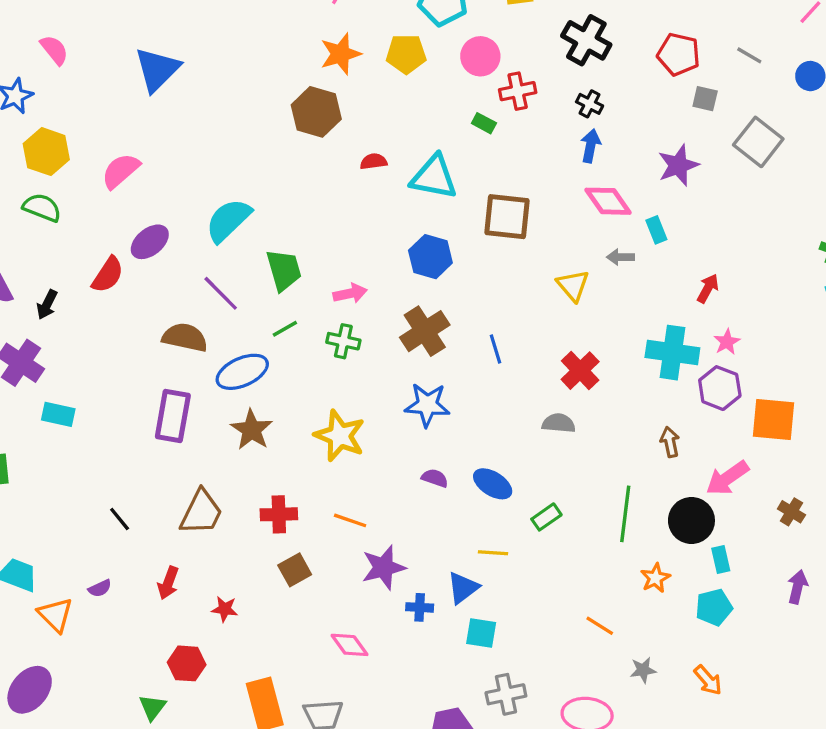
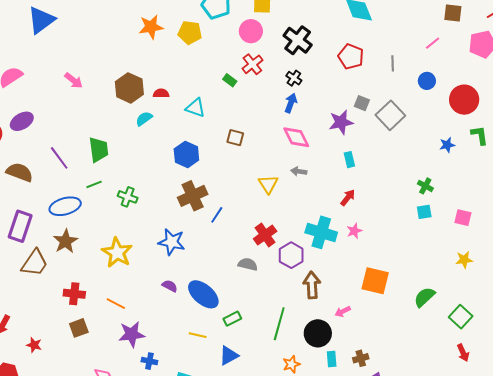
gray line: (749, 55) -> (393, 63), turned 49
pink circle: (480, 56) -> (251, 31), moved
red cross: (518, 91) -> (252, 64), turned -35
gray square: (705, 99) -> (362, 103), moved
brown hexagon: (316, 112) -> (129, 88), moved
cyan triangle: (434, 177) -> (196, 108), size x0.7
brown square: (507, 217) -> (235, 138), size x0.6
cyan semicircle: (228, 220) -> (144, 119), moved, size x0.6
cyan rectangle: (656, 230) -> (349, 160), moved
pink arrow: (350, 293) -> (74, 80), moved, turned 42
brown cross: (425, 331) -> (193, 196), moved
brown semicircle: (185, 337) -> (20, 172), moved
blue line: (495, 349) -> (217, 215), turned 42
purple hexagon: (720, 388) -> (291, 255), moved
brown arrow: (670, 442) -> (312, 285), size x1.5
pink arrow: (727, 478) -> (343, 311), size x0.6
blue ellipse: (493, 484) -> (203, 294), size x1.4
brown trapezoid: (201, 512) -> (35, 263), moved
brown cross: (791, 512) -> (361, 358), moved, turned 35
blue triangle: (463, 588) -> (229, 356), moved

